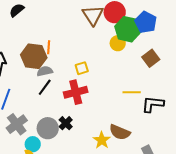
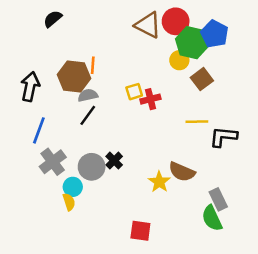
brown triangle: (93, 15) -> (148, 25), turned -30
brown square: (151, 58) -> (202, 79), moved
red cross: (76, 92) -> (150, 99), moved, size x0.7

